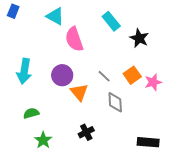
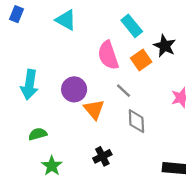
pink semicircle: (74, 39) -> (108, 55), moved
orange square: (132, 75) -> (141, 60), moved

